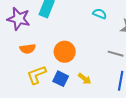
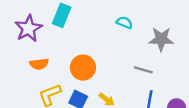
purple star: (19, 19) -> (28, 28), turned 30

